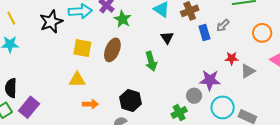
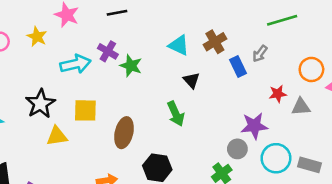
black star: (51, 22) -> (40, 104), moved
orange circle: (262, 33) -> (311, 69), moved
brown ellipse: (112, 50) -> (124, 133), moved
gray triangle: (248, 71) -> (301, 107), turned 35
yellow triangle: (77, 80) -> (57, 136), moved

